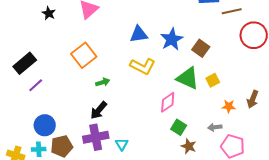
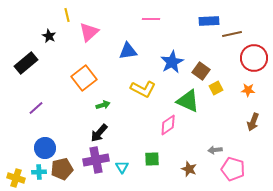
blue triangle: (139, 34) -> (128, 51), moved
black rectangle: (25, 63) -> (26, 63), moved
yellow square: (213, 80) -> (216, 88), moved
orange star: (229, 106) -> (248, 90), moved
green square: (179, 127) -> (152, 159), moved, turned -35

